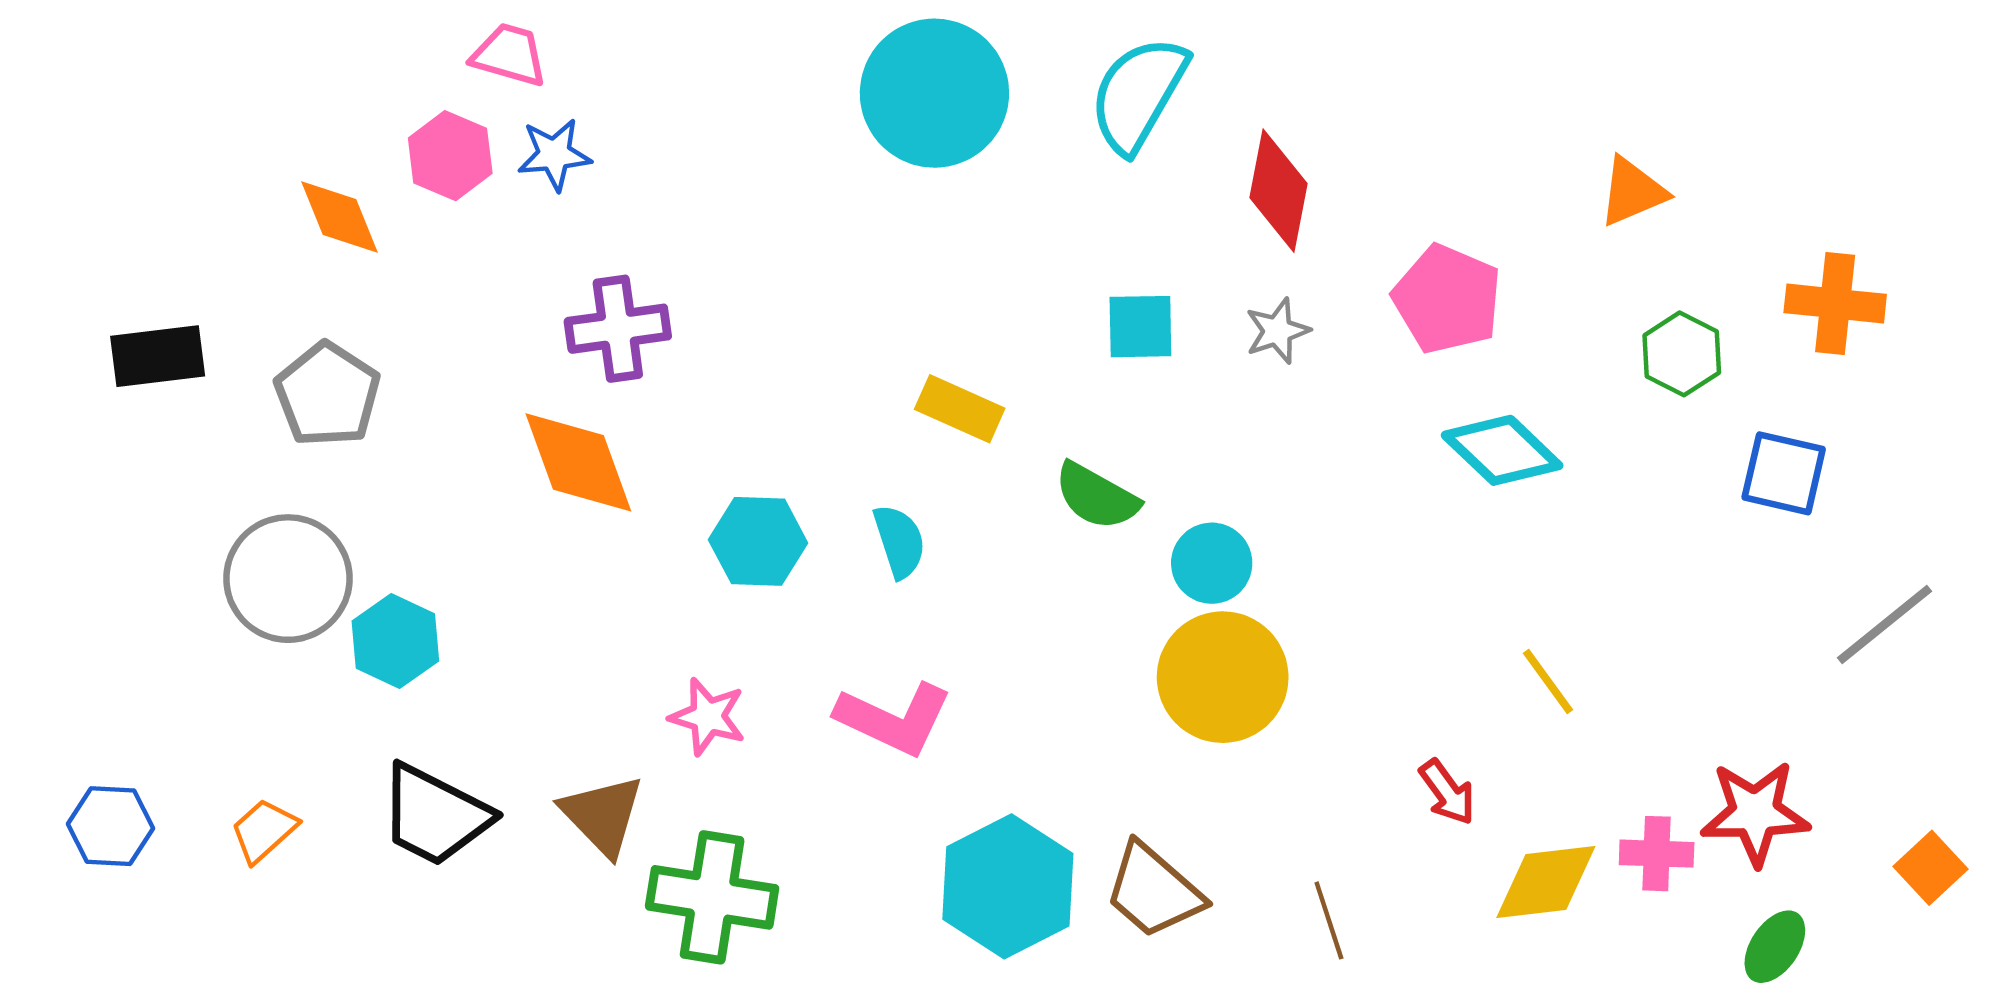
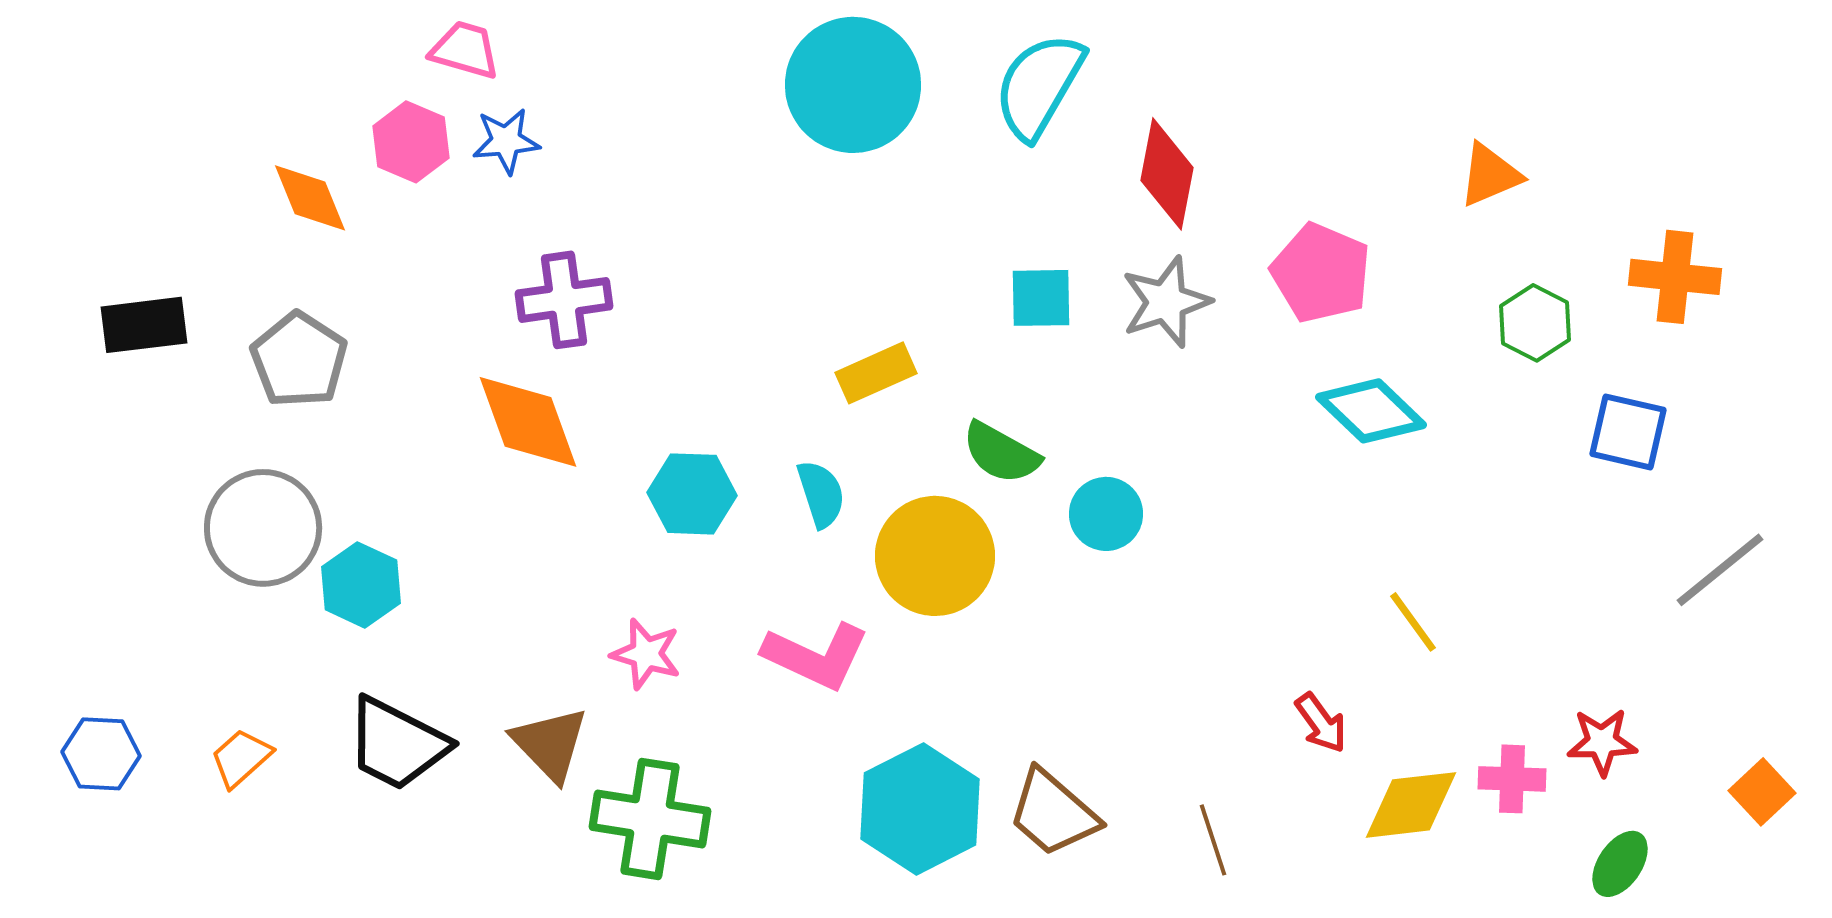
gray star: (1277, 331) -> (1166, 302), size x1.5
yellow rectangle: (960, 409) -> (876, 373), turned -48
yellow circle: (1223, 677) -> (935, 556), moved
red star: (1755, 813) -> (1602, 742), size x0.7

